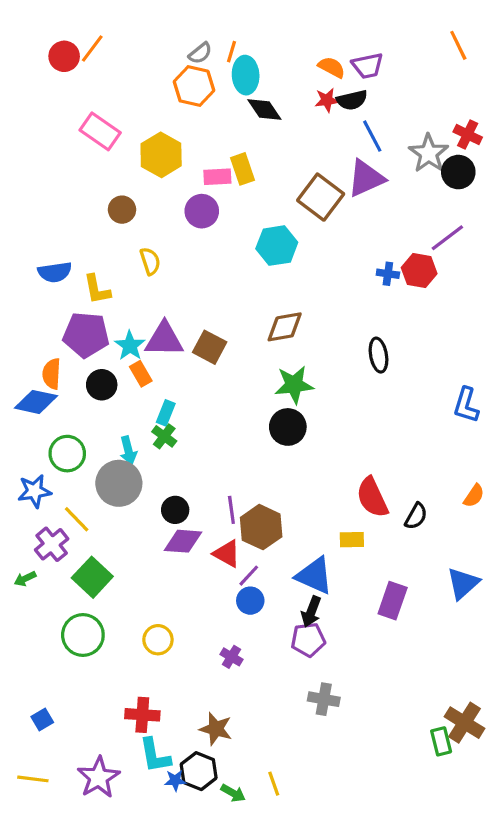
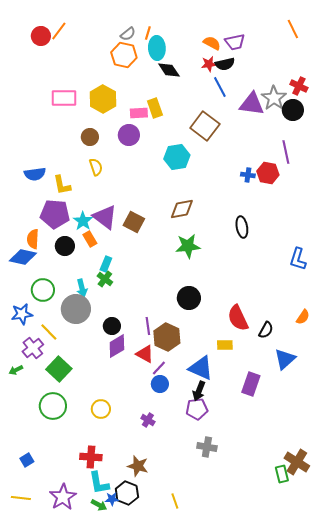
pink rectangle: (100, 131) -> (64, 98), moved, turned -35
blue line: (372, 136) -> (220, 87), moved
purple triangle: (366, 178) -> (252, 104), moved, turned 32
brown circle: (122, 210) -> (90, 137), moved
purple line: (447, 238) -> (286, 152), turned -65
purple triangle: (164, 339) -> (105, 217), turned 36
black circle: (288, 427) -> (189, 298), moved
purple diamond: (183, 541) -> (117, 346), turned -35
blue triangle: (463, 583) -> (285, 359), moved
green arrow: (233, 793) -> (99, 505), moved

